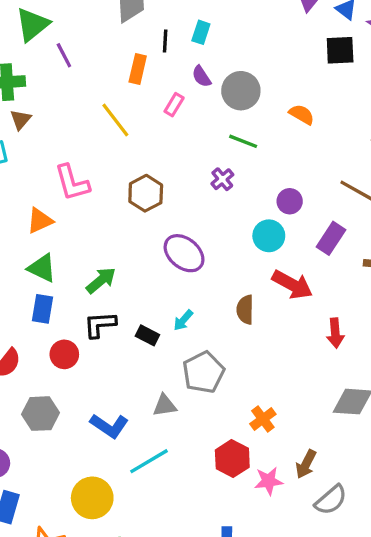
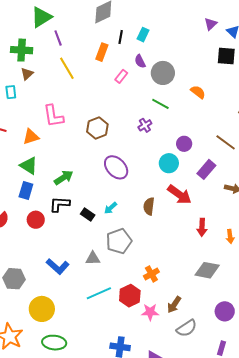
yellow line: (115, 120) -> (67, 68), moved
gray hexagon: (40, 414) -> (14, 279), moved
cyan line: (149, 461) -> (99, 293), moved

